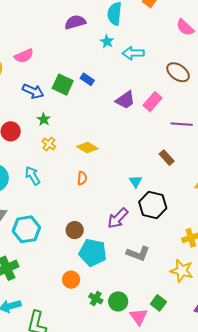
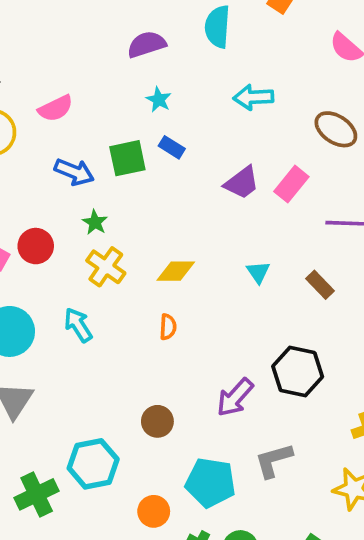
cyan star: (107, 41) -> (159, 100), moved
green square: (63, 85) -> (127, 158), turned -35
yellow cross: (49, 144) -> (106, 267), size x1.5
yellow diamond: (87, 148) -> (176, 271), turned -30
cyan triangle: (136, 181) -> (258, 272), moved
cyan hexagon: (26, 229) -> (93, 464), moved
cyan pentagon: (93, 253) -> (211, 483), moved
gray L-shape: (138, 254) -> (274, 460), turned 145

